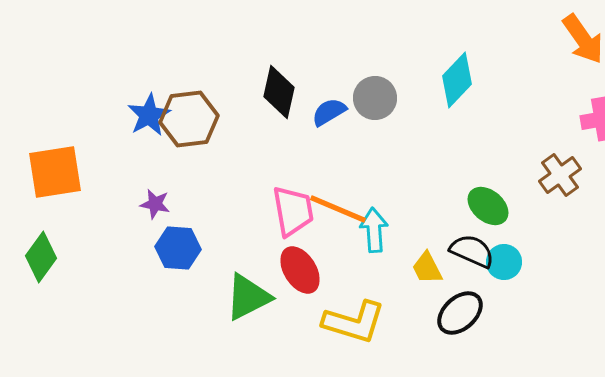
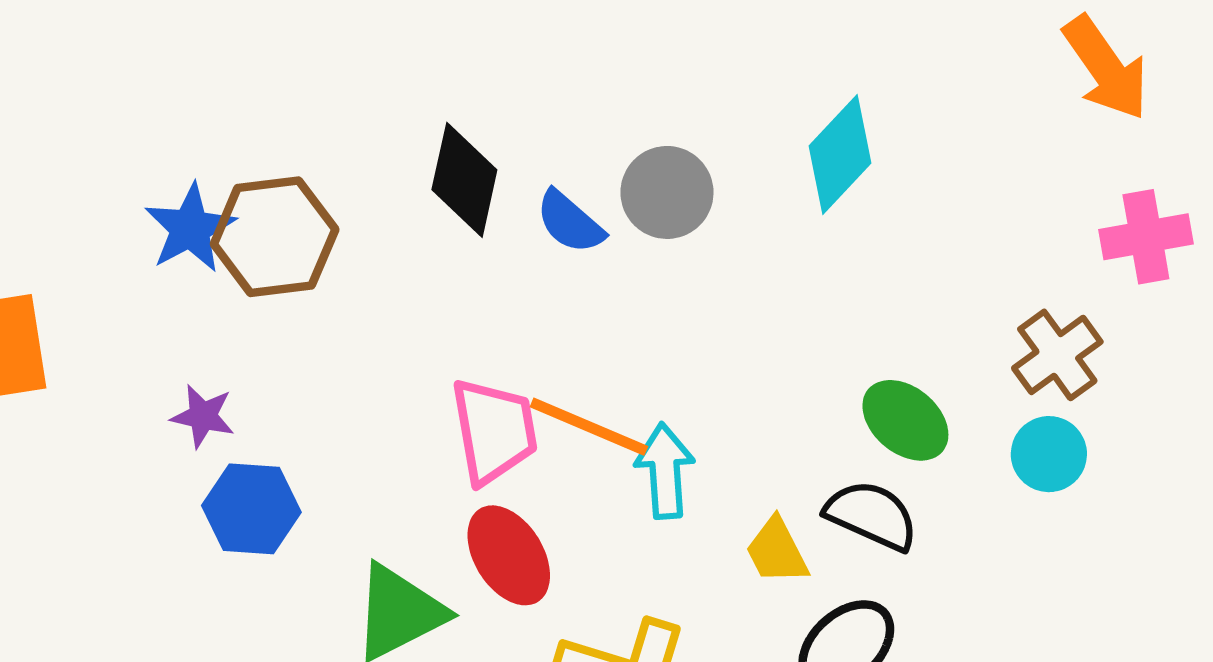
blue semicircle: (329, 112) -> (570, 222), turned -108
cyan circle: (504, 262) -> (1049, 454), moved

